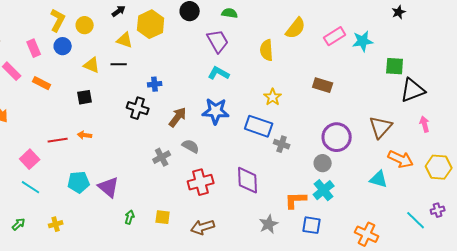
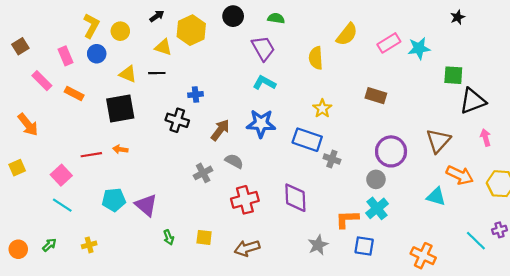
black square: (85, 97) -> (120, 108), size x1.8
green arrow: (130, 217) -> (169, 237), turned 144

